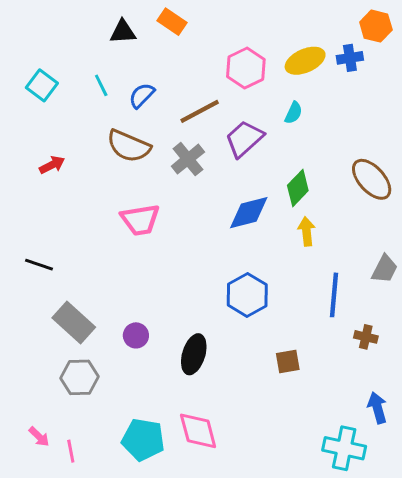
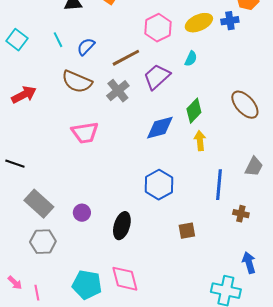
red arrow: (52, 165) -> (24, 95), size x1.4

